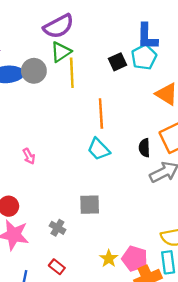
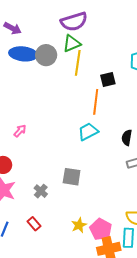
black square: (117, 62) -> (108, 80), moved
cyan trapezoid: (99, 149) -> (88, 132), turned 95
pink arrow: (29, 156) -> (20, 131), moved, turned -120

